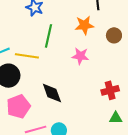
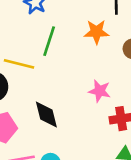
pink star: (80, 56) -> (100, 91), moved

